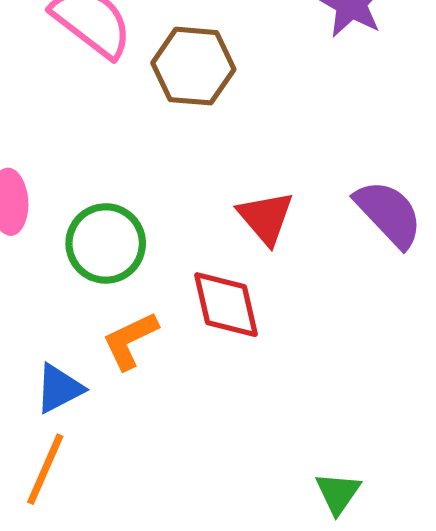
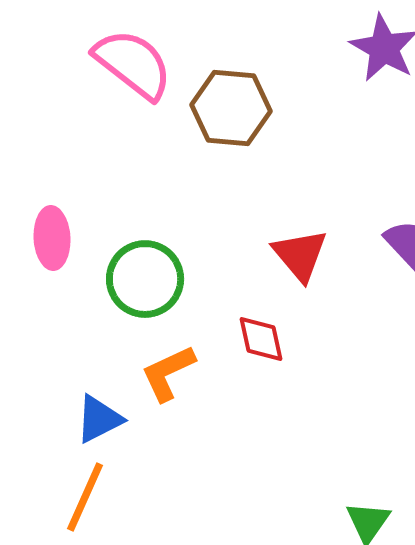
red diamond: (226, 305) -> (261, 339), size x0.7

